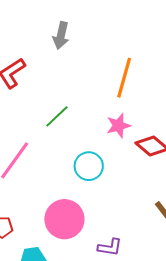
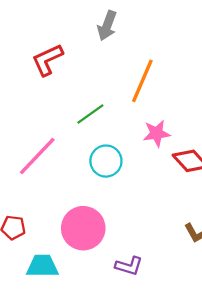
orange line: (124, 78) -> (142, 81), moved
cyan circle: (89, 166) -> (106, 161), moved

